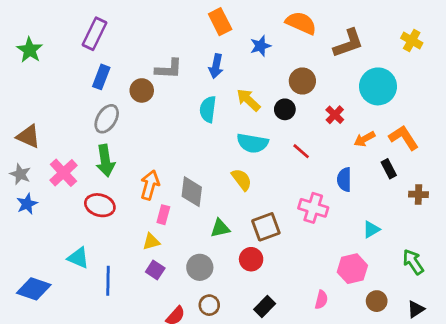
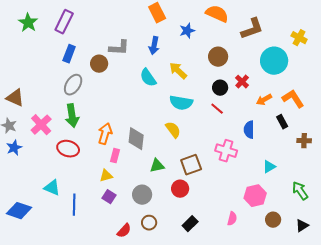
yellow cross: (412, 40) -> (299, 38), moved
green star: (30, 50) -> (28, 23), moved
cyan semicircle: (208, 109) -> (148, 78), turned -42
black circle: (285, 109) -> (220, 88), moved

